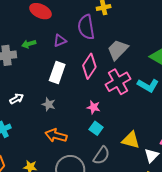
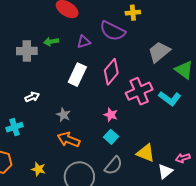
purple semicircle: (86, 27) -> (113, 31), turned -60
gray trapezoid: (118, 50) -> (159, 52), moved
gray star: (49, 104) -> (64, 115), moved

